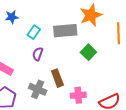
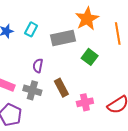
cyan rectangle: (34, 32) -> (31, 29), moved
gray cross: (38, 89) -> (32, 90), moved

